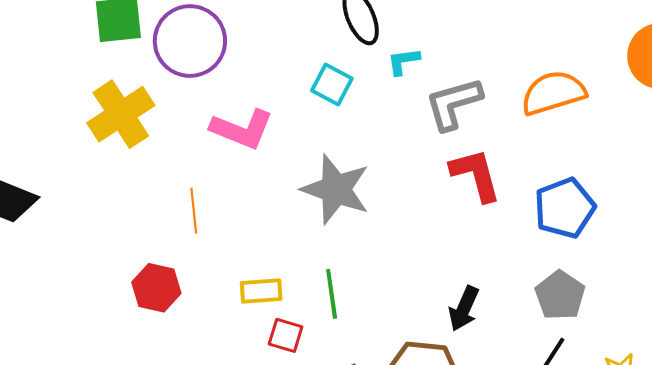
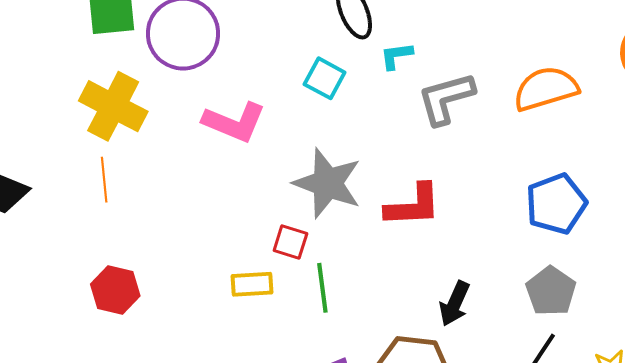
yellow cross: (121, 114) -> (113, 106), turned -30
red L-shape: (476, 175) -> (413, 205), moved, turned 102
orange line: (194, 211) -> (104, 180), moved
red hexagon: (156, 288) -> (115, 290), moved
red square: (286, 335) -> (290, 242), moved

